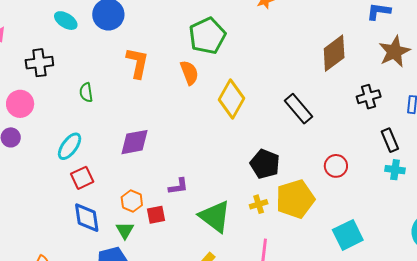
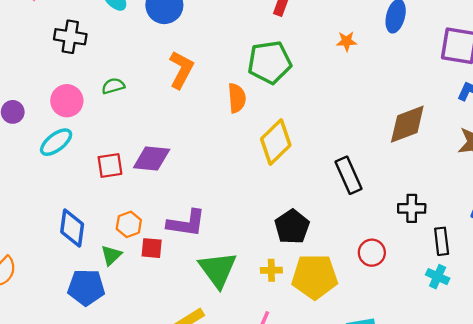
green semicircle: (86, 92) -> (113, 86), turned 66
black cross: (369, 97) -> (412, 208), moved
pink circle: (20, 104) -> (67, 101), moved
cyan ellipse: (70, 146) -> (56, 142), moved
red square: (82, 178) -> (110, 166), moved
purple L-shape: (178, 186) -> (186, 223), size x1.6

